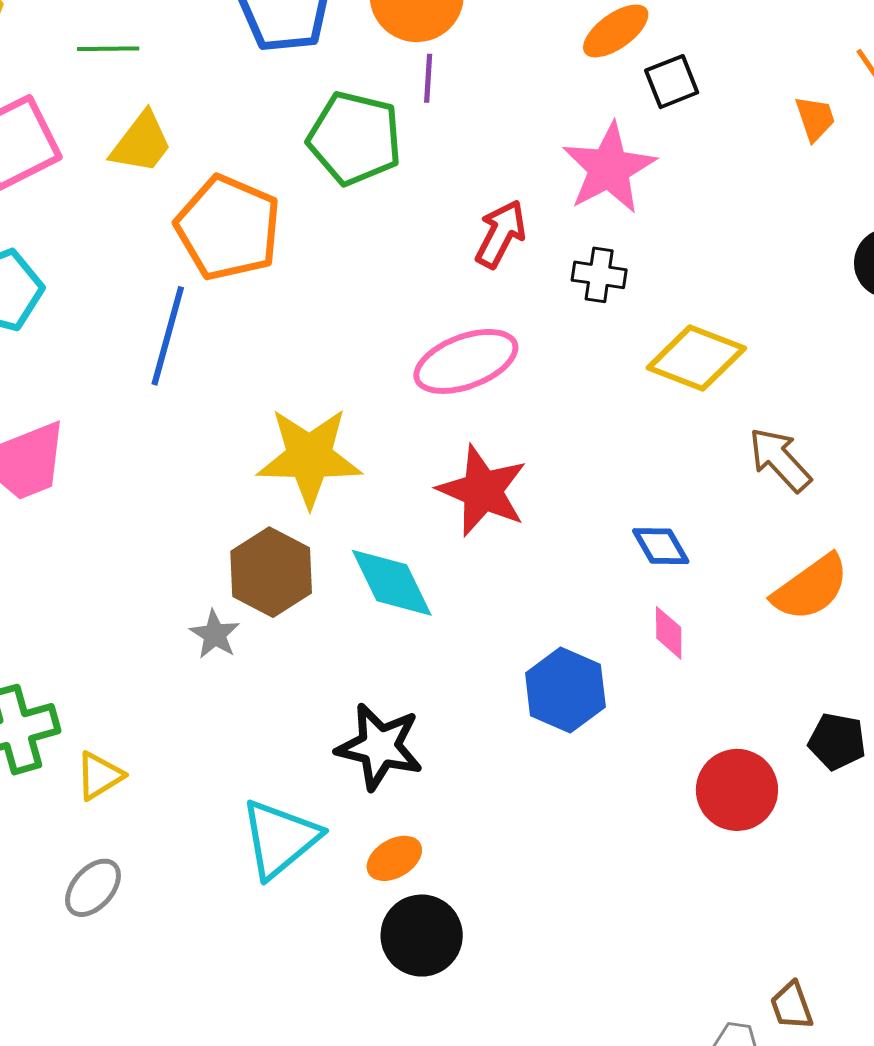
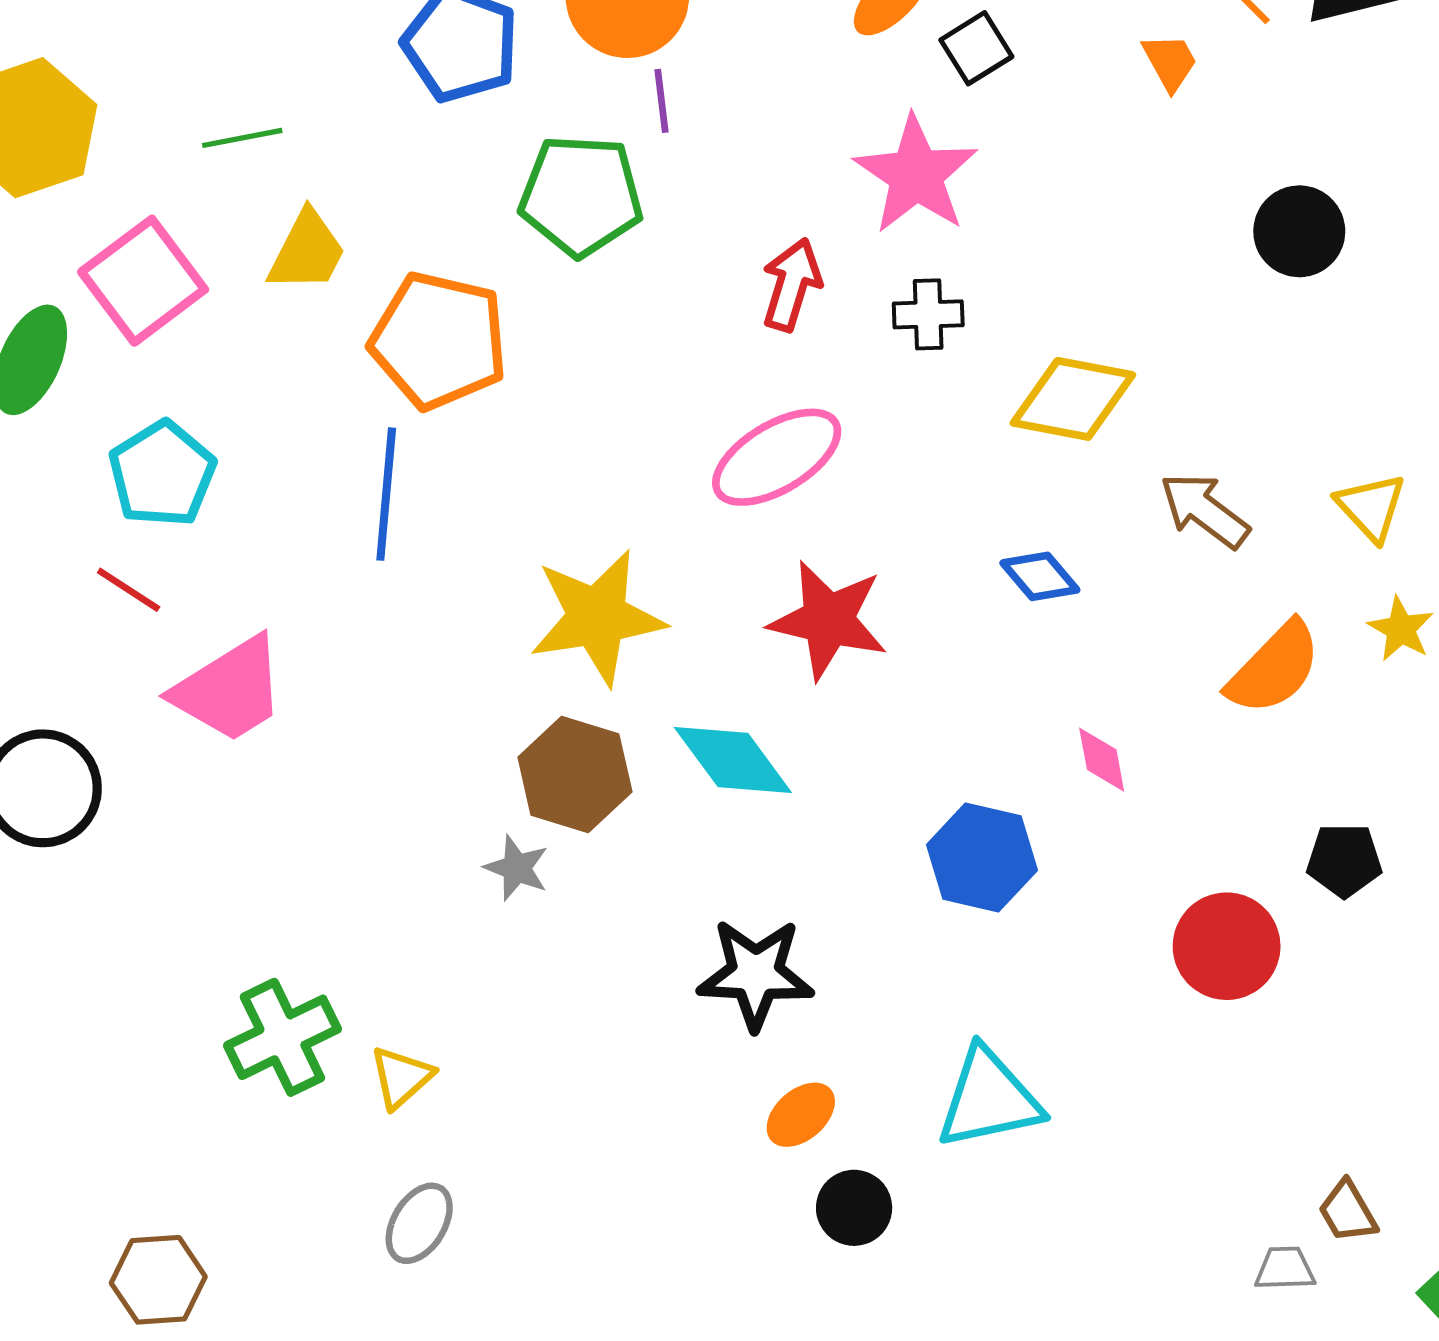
blue diamond: (661, 546) -> (1040, 576), moved
cyan triangle: (280, 838) -> (989, 1099), moved, turned 38
black circle: (422, 936) -> (854, 1208), size x0.7

